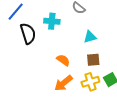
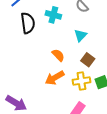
cyan triangle: (90, 37) -> (81, 35), moved, turned -40
brown square: (93, 60) -> (88, 60), turned 32

